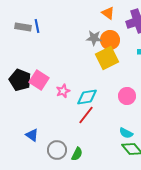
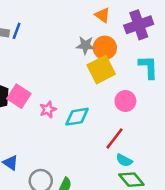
blue line: (37, 26) -> (17, 31), turned 32
pink circle: (127, 96) -> (125, 101), moved
red line: (86, 115) -> (115, 139), moved

